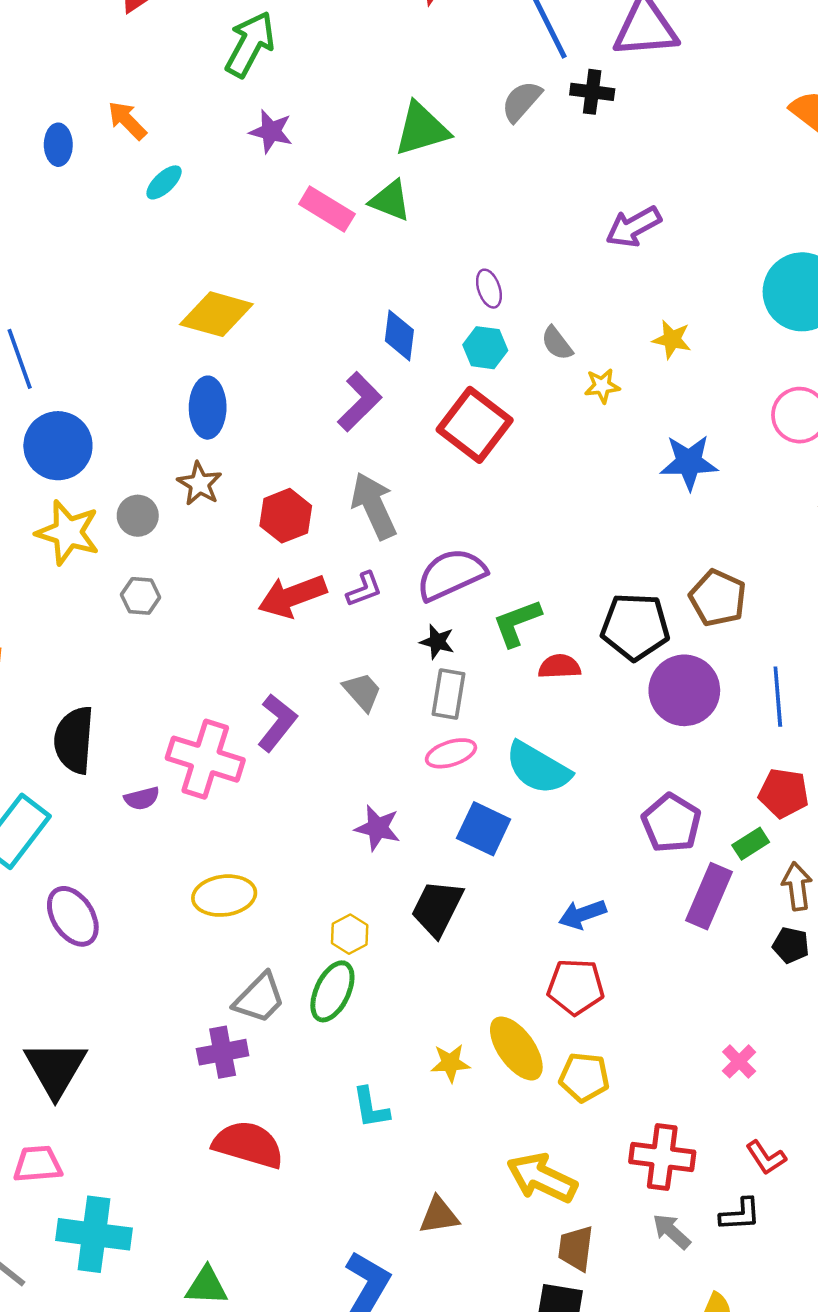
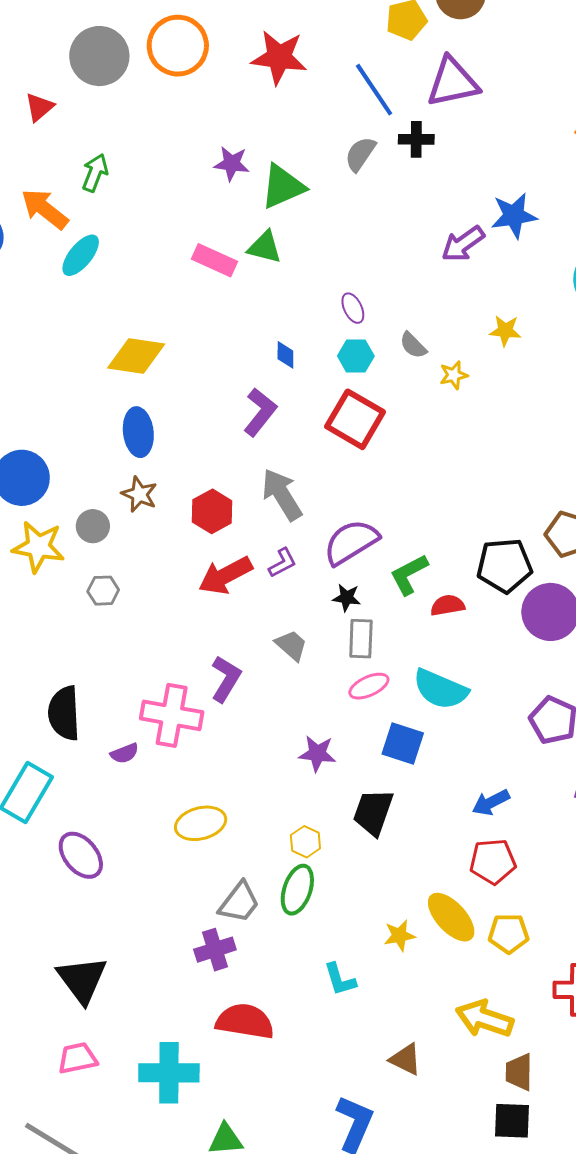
green arrow: (250, 44) -> (95, 173), moved, size x0.7
orange arrow: (127, 120) -> (45, 209), size x1.4
purple star: (271, 131) -> (232, 164), moved
cyan ellipse: (164, 182) -> (81, 255), size x1.4
blue diamond: (399, 335) -> (285, 355), size x0.7
blue star: (689, 462) -> (514, 216), moved
brown triangle: (439, 1215) -> (406, 1059), turned 42
cyan cross: (94, 1234) -> (169, 1073), moved

